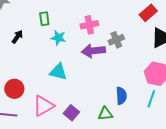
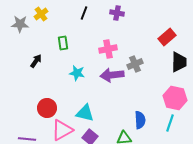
cyan star: (58, 38) -> (77, 73), moved
cyan triangle: (58, 72) -> (85, 113), moved
red circle: (14, 89) -> (47, 108), moved

